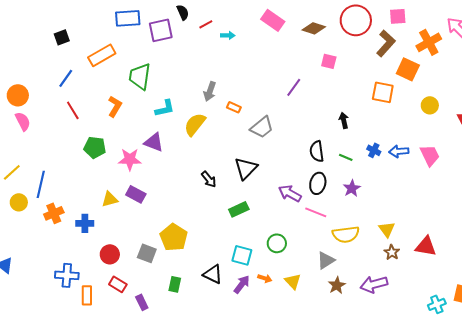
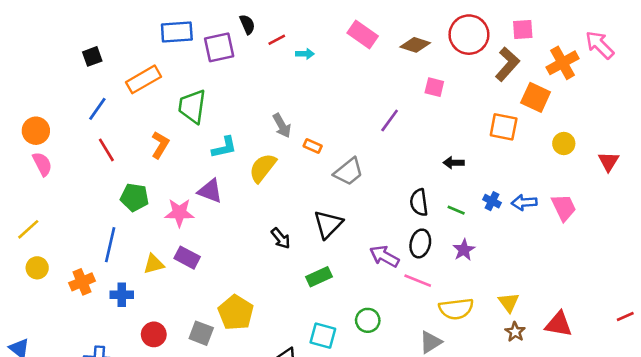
gray arrow: (210, 91) -> (282, 126), turned -48
black arrow: (344, 120) -> (454, 163), turned -77
blue line: (41, 184) -> (110, 245), moved

